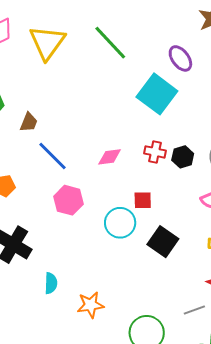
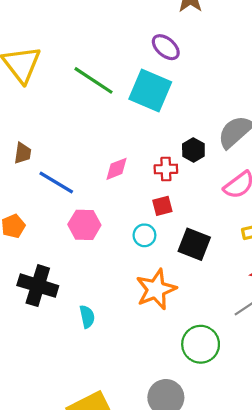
green line: (110, 43) -> (94, 80), moved
red cross: (155, 152) -> (166, 169), moved
cyan circle: (120, 223) -> (144, 235), size x0.7
orange star: (90, 305) -> (156, 289), moved, size x1.4

